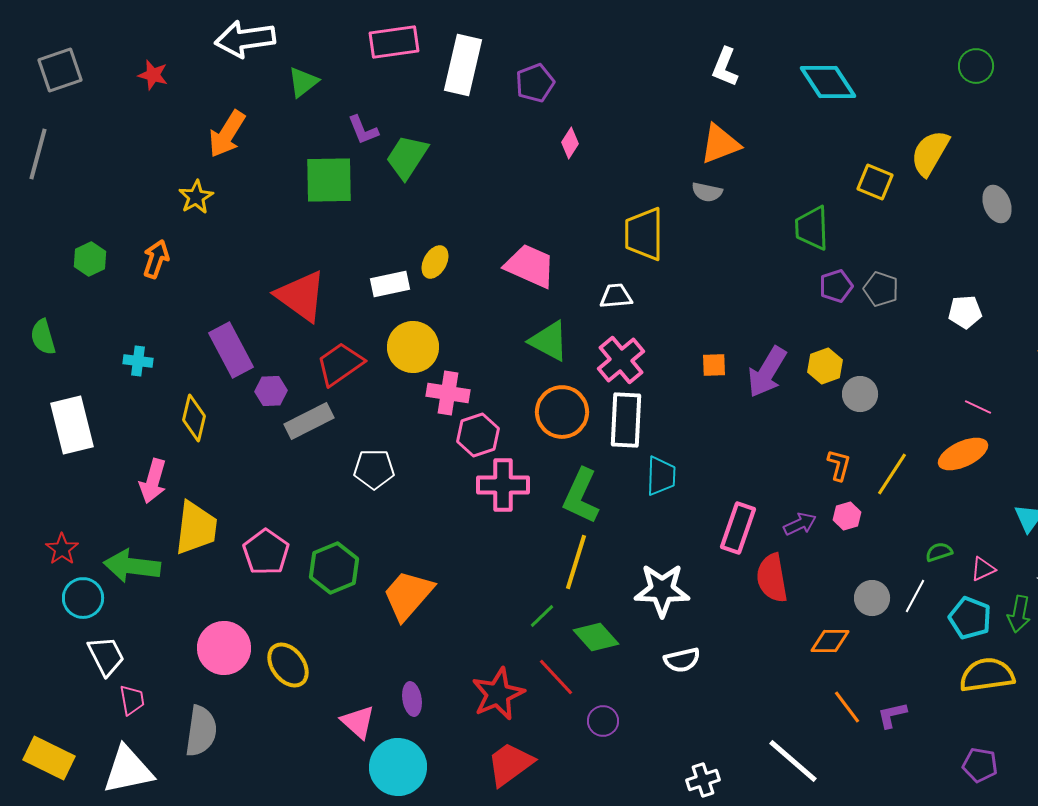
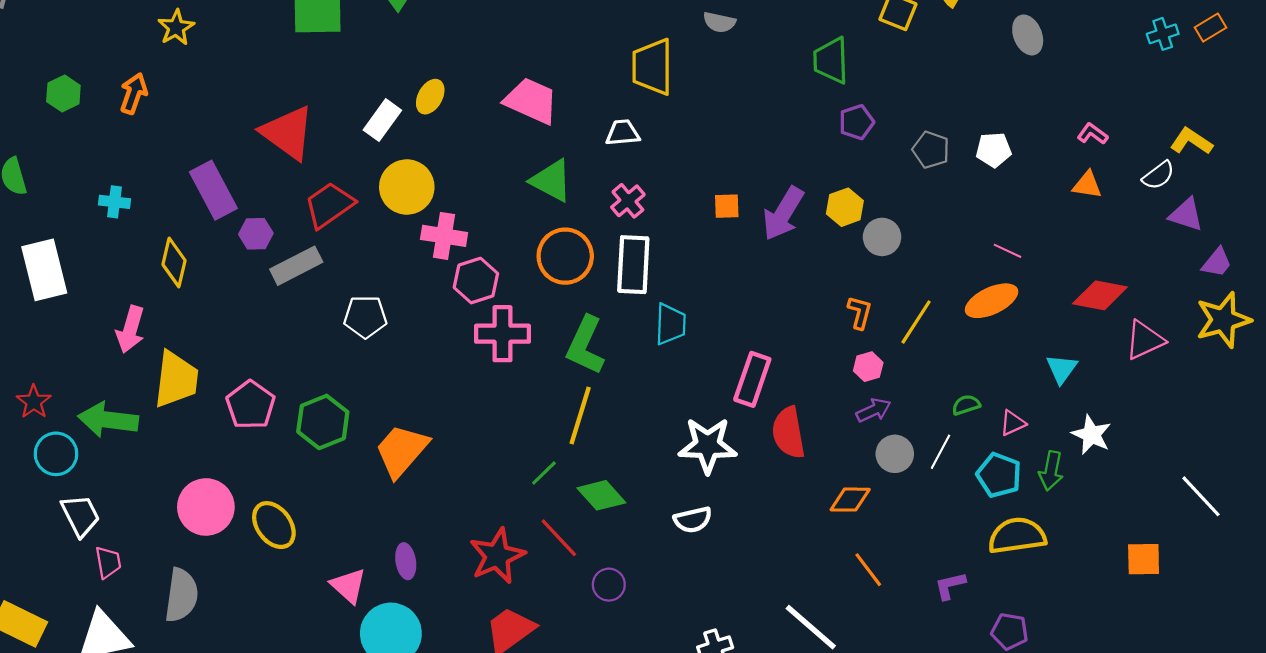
white rectangle: (390, 284) -> (382, 120), turned -42
gray pentagon: (881, 289) -> (931, 150), moved
pink cross: (621, 360) -> (628, 201), size x0.7
purple arrow: (800, 524) -> (874, 410), moved
white star: (662, 590) -> (708, 445), moved
purple L-shape: (892, 715) -> (950, 586), moved

